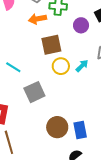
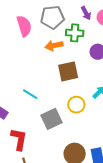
yellow circle: (61, 66) -> (76, 105), moved

